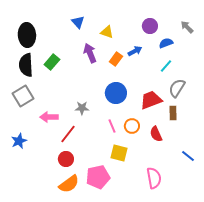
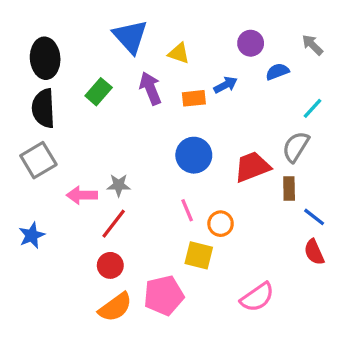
blue triangle: (78, 22) -> (130, 37), size x1.6
orange rectangle: (116, 59) -> (194, 98), turned 48
green rectangle: (52, 62) -> (99, 92), moved
cyan line: (166, 66) -> (312, 108), moved
gray star: (82, 108) -> (119, 185), moved
orange circle: (132, 126) -> (221, 224), moved
red semicircle: (156, 134) -> (314, 252), moved
blue line: (188, 156) -> (314, 217), moved
pink semicircle: (154, 178) -> (257, 297), turned 65

